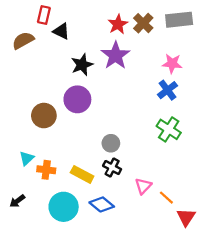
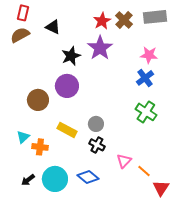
red rectangle: (44, 15) -> (23, 13), moved
yellow rectangle: (82, 174) -> (67, 130), moved
black arrow: (17, 201) -> (28, 180), moved

